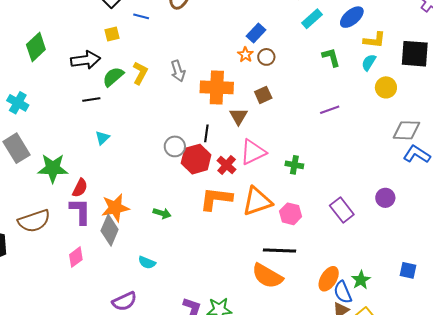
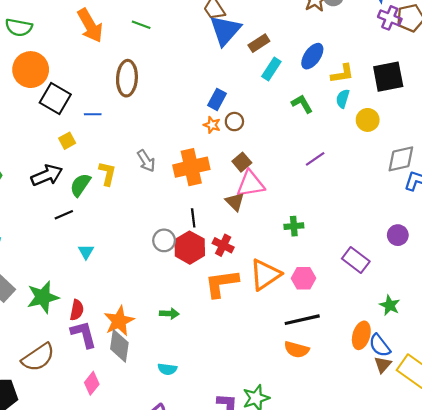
brown triangle: (238, 116) -> (235, 202), moved
pink triangle: (253, 152) -> (250, 184), moved, turned 32
orange semicircle: (267, 276) -> (297, 350), size x0.7
green star: (361, 280) -> (390, 305), moved

